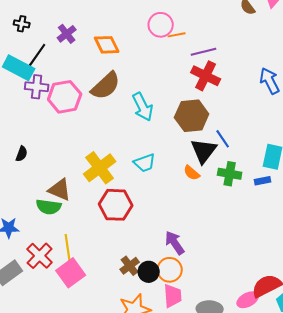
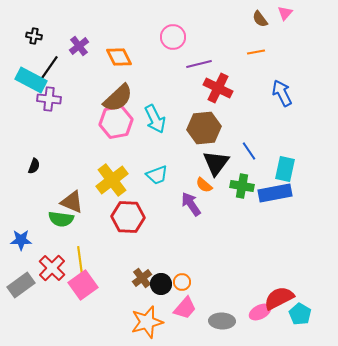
orange line: (177, 35) -> (256, 52), moved
purple line: (204, 52) -> (199, 64), moved
pink hexagon: (65, 97) -> (116, 122), moved
blue line: (223, 139) -> (249, 151), moved
blue rectangle: (263, 181) -> (275, 193), size x2.0
purple arrow: (175, 243) -> (191, 204), moved
orange circle: (170, 270) -> (182, 282), size x0.7
pink trapezoid: (173, 296) -> (185, 308), turned 45

